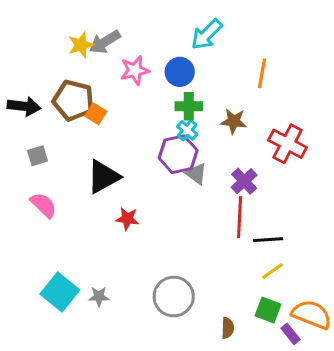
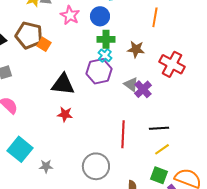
pink star: (135, 70) -> (70, 15), turned -30
gray triangle: (196, 174) -> (131, 84), moved
black triangle: (103, 177) -> (63, 84), moved, turned 35
red line: (240, 217) -> (123, 134), moved
cyan square: (60, 292) -> (20, 149), moved

